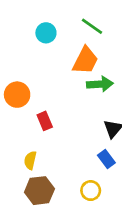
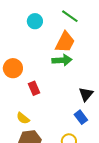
green arrow: (100, 84) -> (62, 60), moved
yellow semicircle: (30, 160) -> (23, 118), turned -64

